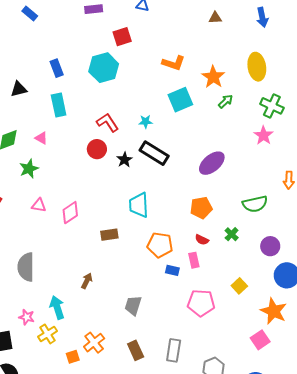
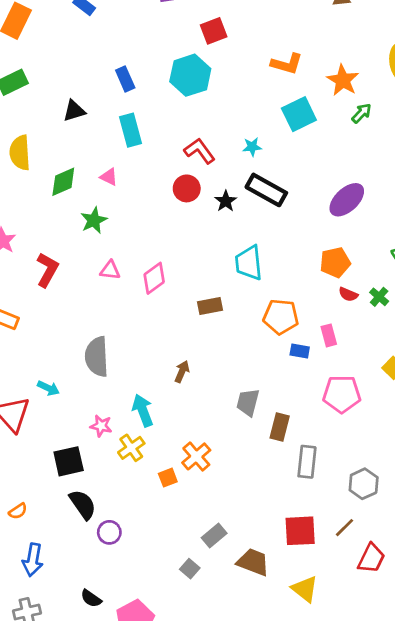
red semicircle: (202, 240) -> (348, 294), moved
brown rectangle: (136, 350) -> (280, 427), moved, turned 42

